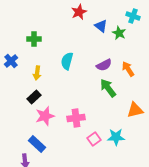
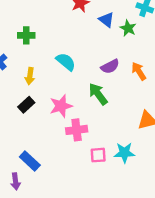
cyan semicircle: (67, 61) -> (66, 62), turned 114
green arrow: (108, 88) -> (98, 94), moved
pink star: (45, 116) -> (61, 106), moved
pink square: (94, 139) -> (98, 155), turned 32

